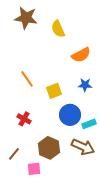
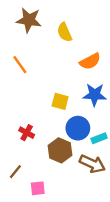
orange line: (27, 79) -> (20, 65), moved
blue star: (85, 85) -> (95, 95), size x1.5
yellow square: (54, 91) -> (60, 101), turned 35
brown hexagon: (49, 148) -> (60, 150), moved

